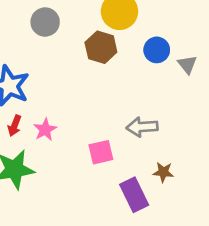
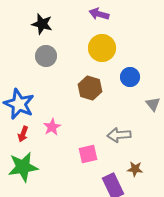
brown hexagon: (101, 47) -> (90, 88), moved
gray triangle: (187, 65) -> (153, 104), moved
pink star: (45, 130) -> (52, 127), moved

